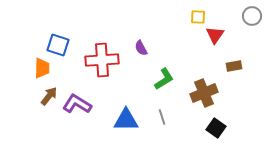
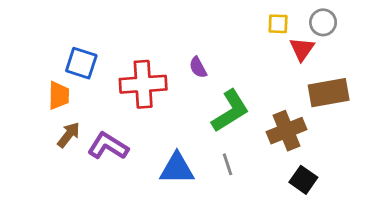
gray circle: (252, 16) -> (323, 22), moved
brown rectangle: (234, 66) -> (329, 93), size x1.8
green L-shape: (164, 79) -> (230, 111), size x1.4

